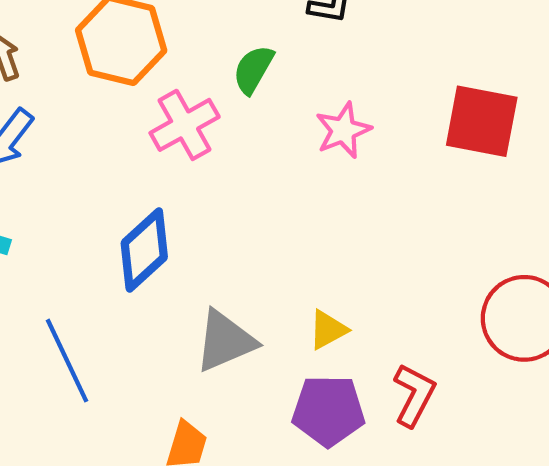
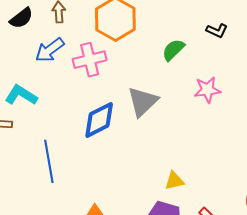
pink cross: (185, 125) -> (90, 60), moved
gray triangle: (225, 341) -> (143, 102), moved, turned -36

